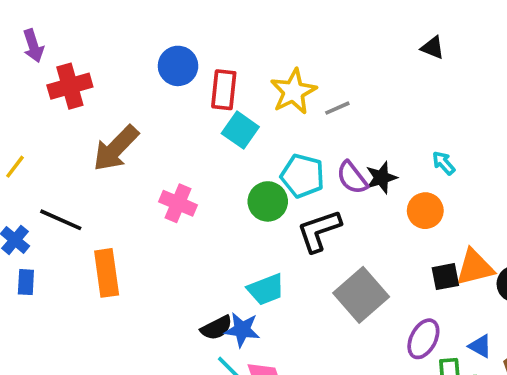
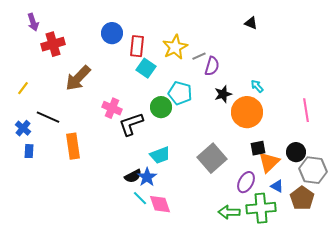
purple semicircle: (352, 178) -> (212, 66), moved, turned -126
orange circle: (425, 211) -> (247, 112), size x1.6
black L-shape: (319, 231) -> (131, 124), moved
orange triangle: (475, 267) -> (269, 162), moved, turned -30
blue star: (242, 330) -> (147, 177), turned 30

